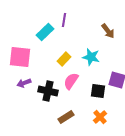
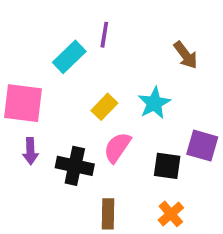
cyan star: (91, 57) -> (154, 103), turned 30
purple arrow: (24, 83) -> (30, 151), turned -72
brown rectangle: (66, 117) -> (108, 214), turned -56

